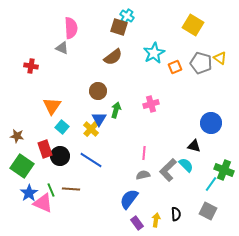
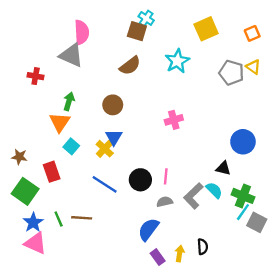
yellow square: (193, 25) -> (206, 29), moved, turned 35
gray triangle: (62, 48) -> (71, 55), size x1.6
orange square: (175, 67) -> (252, 33), moved
green arrow: (116, 110) -> (69, 101), moved
black circle: (60, 156) -> (140, 180), moved
green cross: (224, 170) -> (243, 196), moved
pink triangle: (43, 203) -> (36, 243), moved
gray square: (208, 211) -> (257, 222), moved

